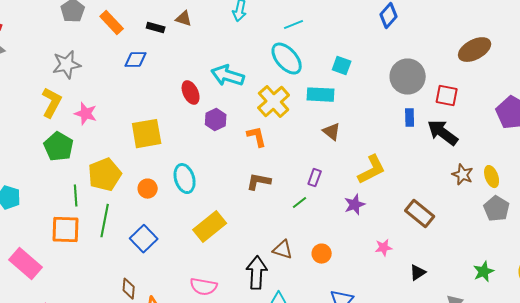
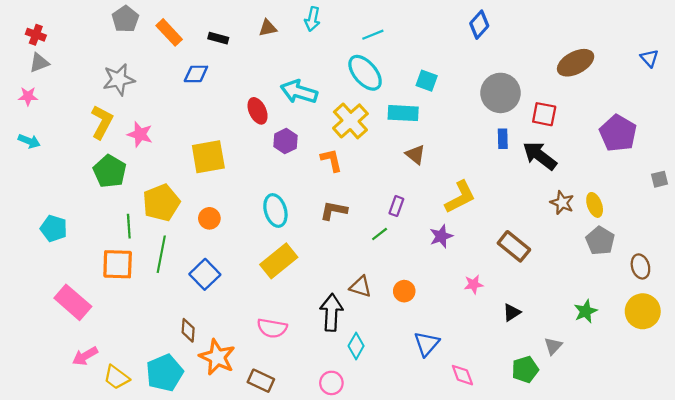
brown triangle: (184, 19) -> (268, 28), moved, turned -30
cyan ellipse: (185, 179) -> (275, 211), moved

